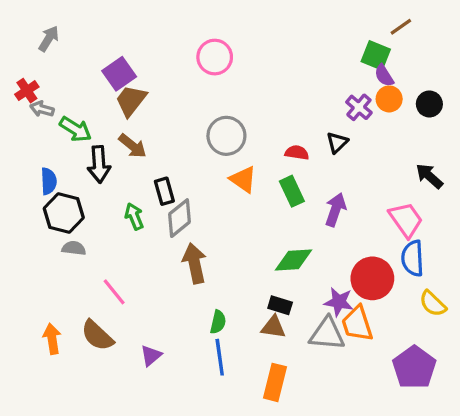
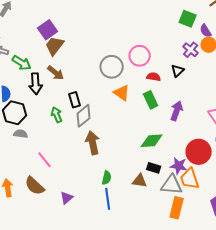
green square: (376, 55) -> (188, 19), moved
pink circle: (215, 57) -> (140, 56), moved
black rectangle: (280, 305) -> (154, 168), moved
orange rectangle: (275, 382) -> (177, 208), moved

